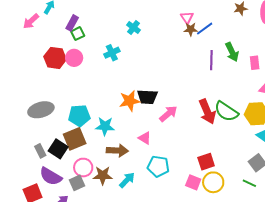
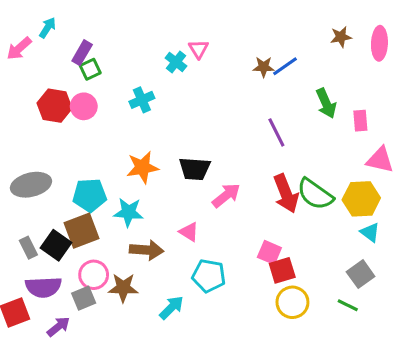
pink triangle: (187, 17) -> (199, 49), moved
purple line: (211, 60) -> (276, 132), moved, turned -30
orange star: (130, 101) -> (142, 167), moved
purple semicircle: (51, 176) -> (43, 287), turned -35
cyan arrow: (127, 180) -> (171, 308), moved
pink square: (193, 182) -> (269, 252), moved

